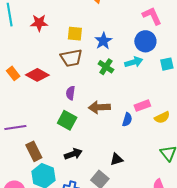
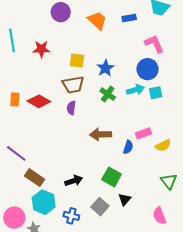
cyan square: (167, 64) -> (156, 93), moved
orange rectangle: (13, 73) -> (15, 99), turned 40
purple semicircle: (70, 93) -> (71, 108), moved
green square: (67, 120) -> (112, 177), moved
purple line: (15, 127) -> (16, 153), turned 45
brown rectangle: (34, 151) -> (34, 178), turned -30
black triangle: (117, 159) -> (125, 199), moved, turned -32

